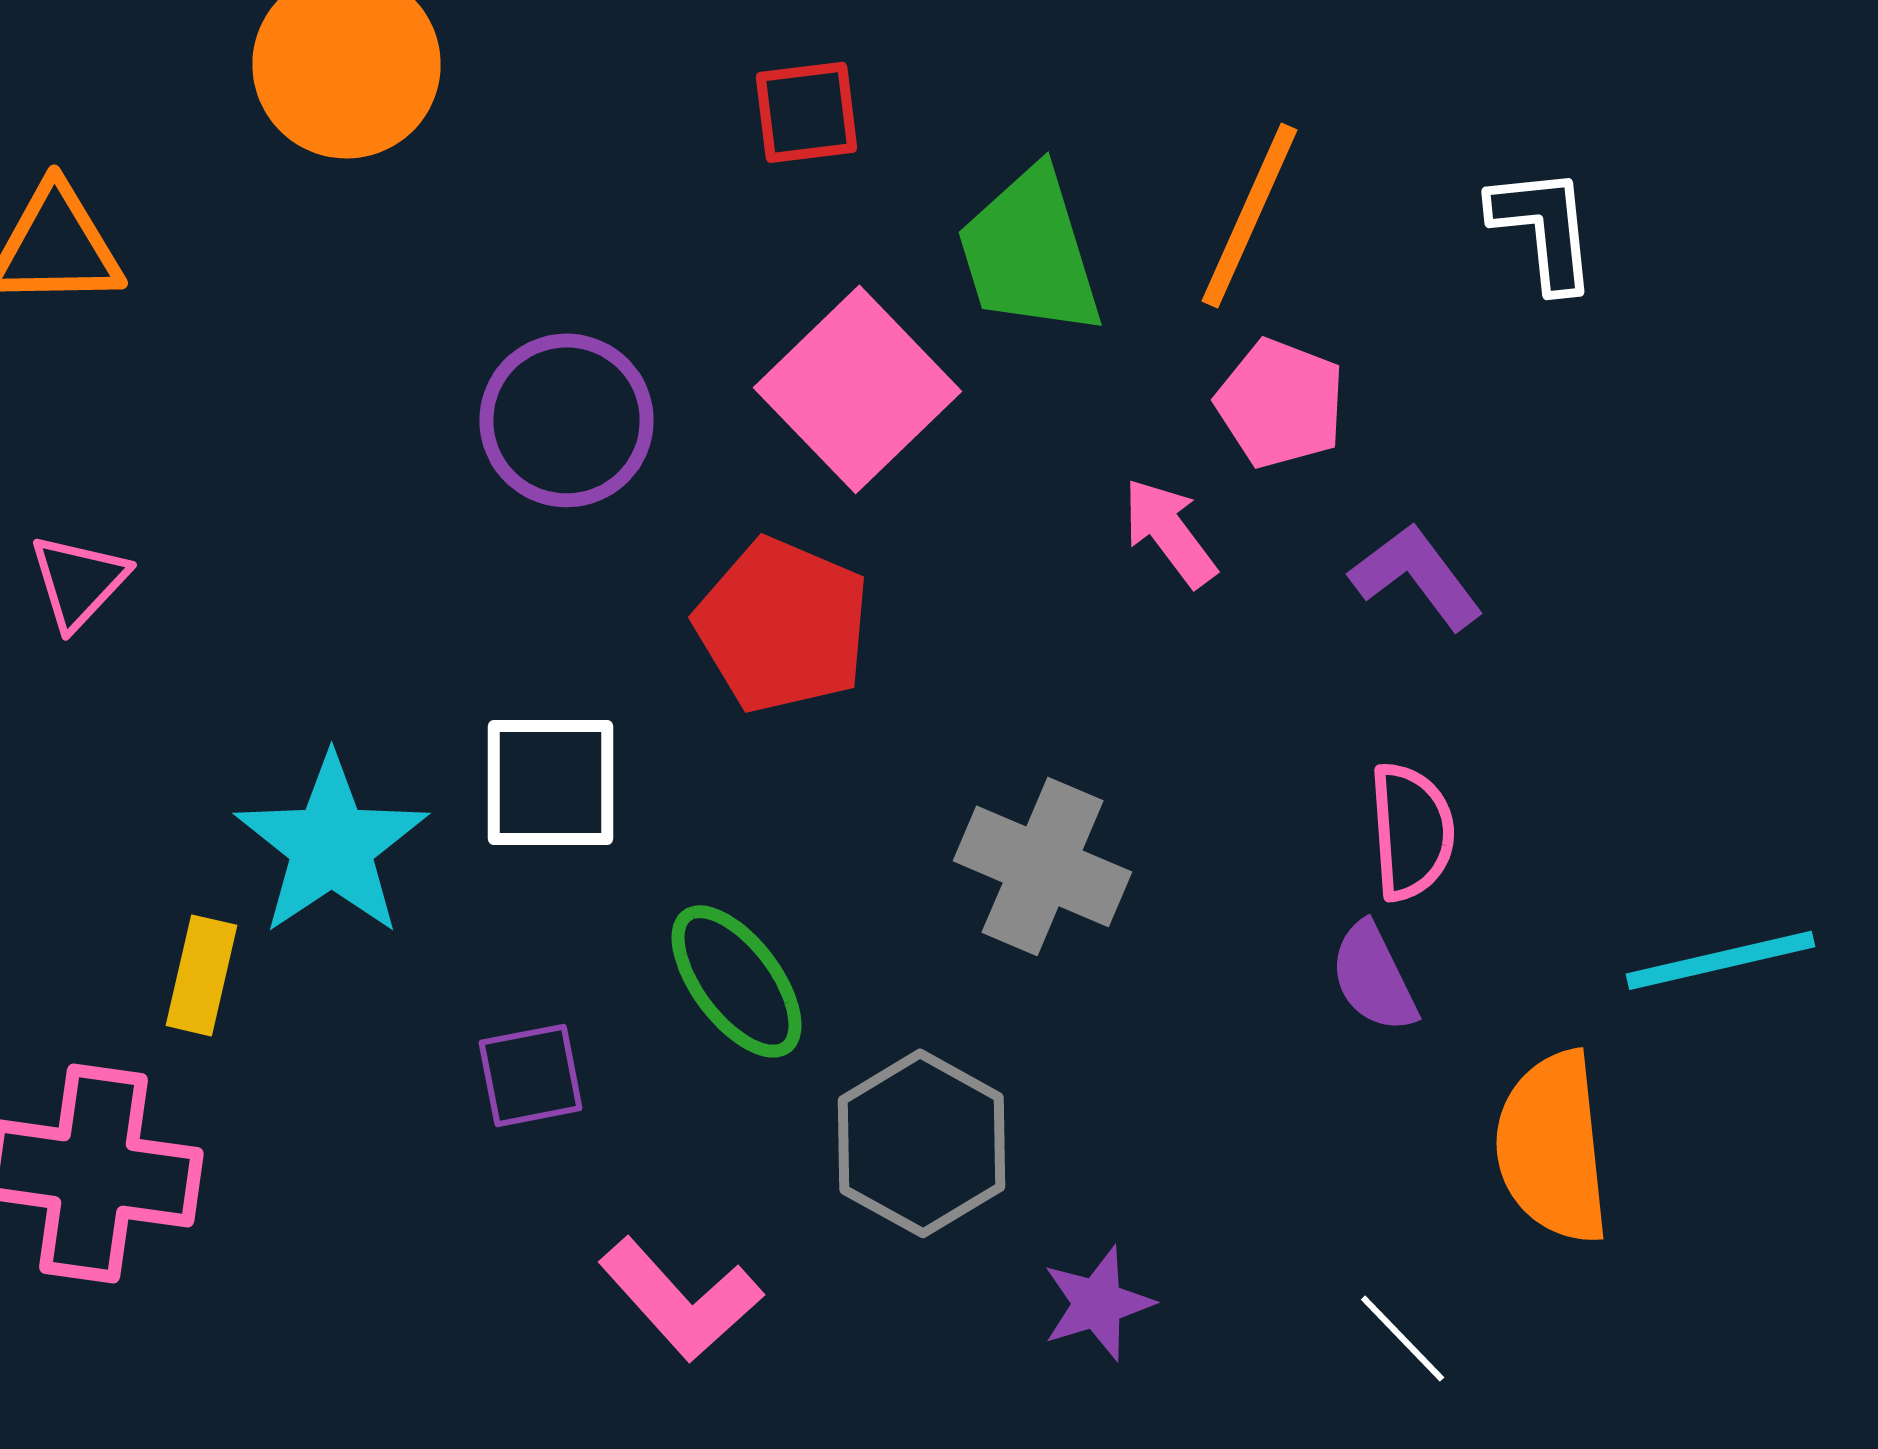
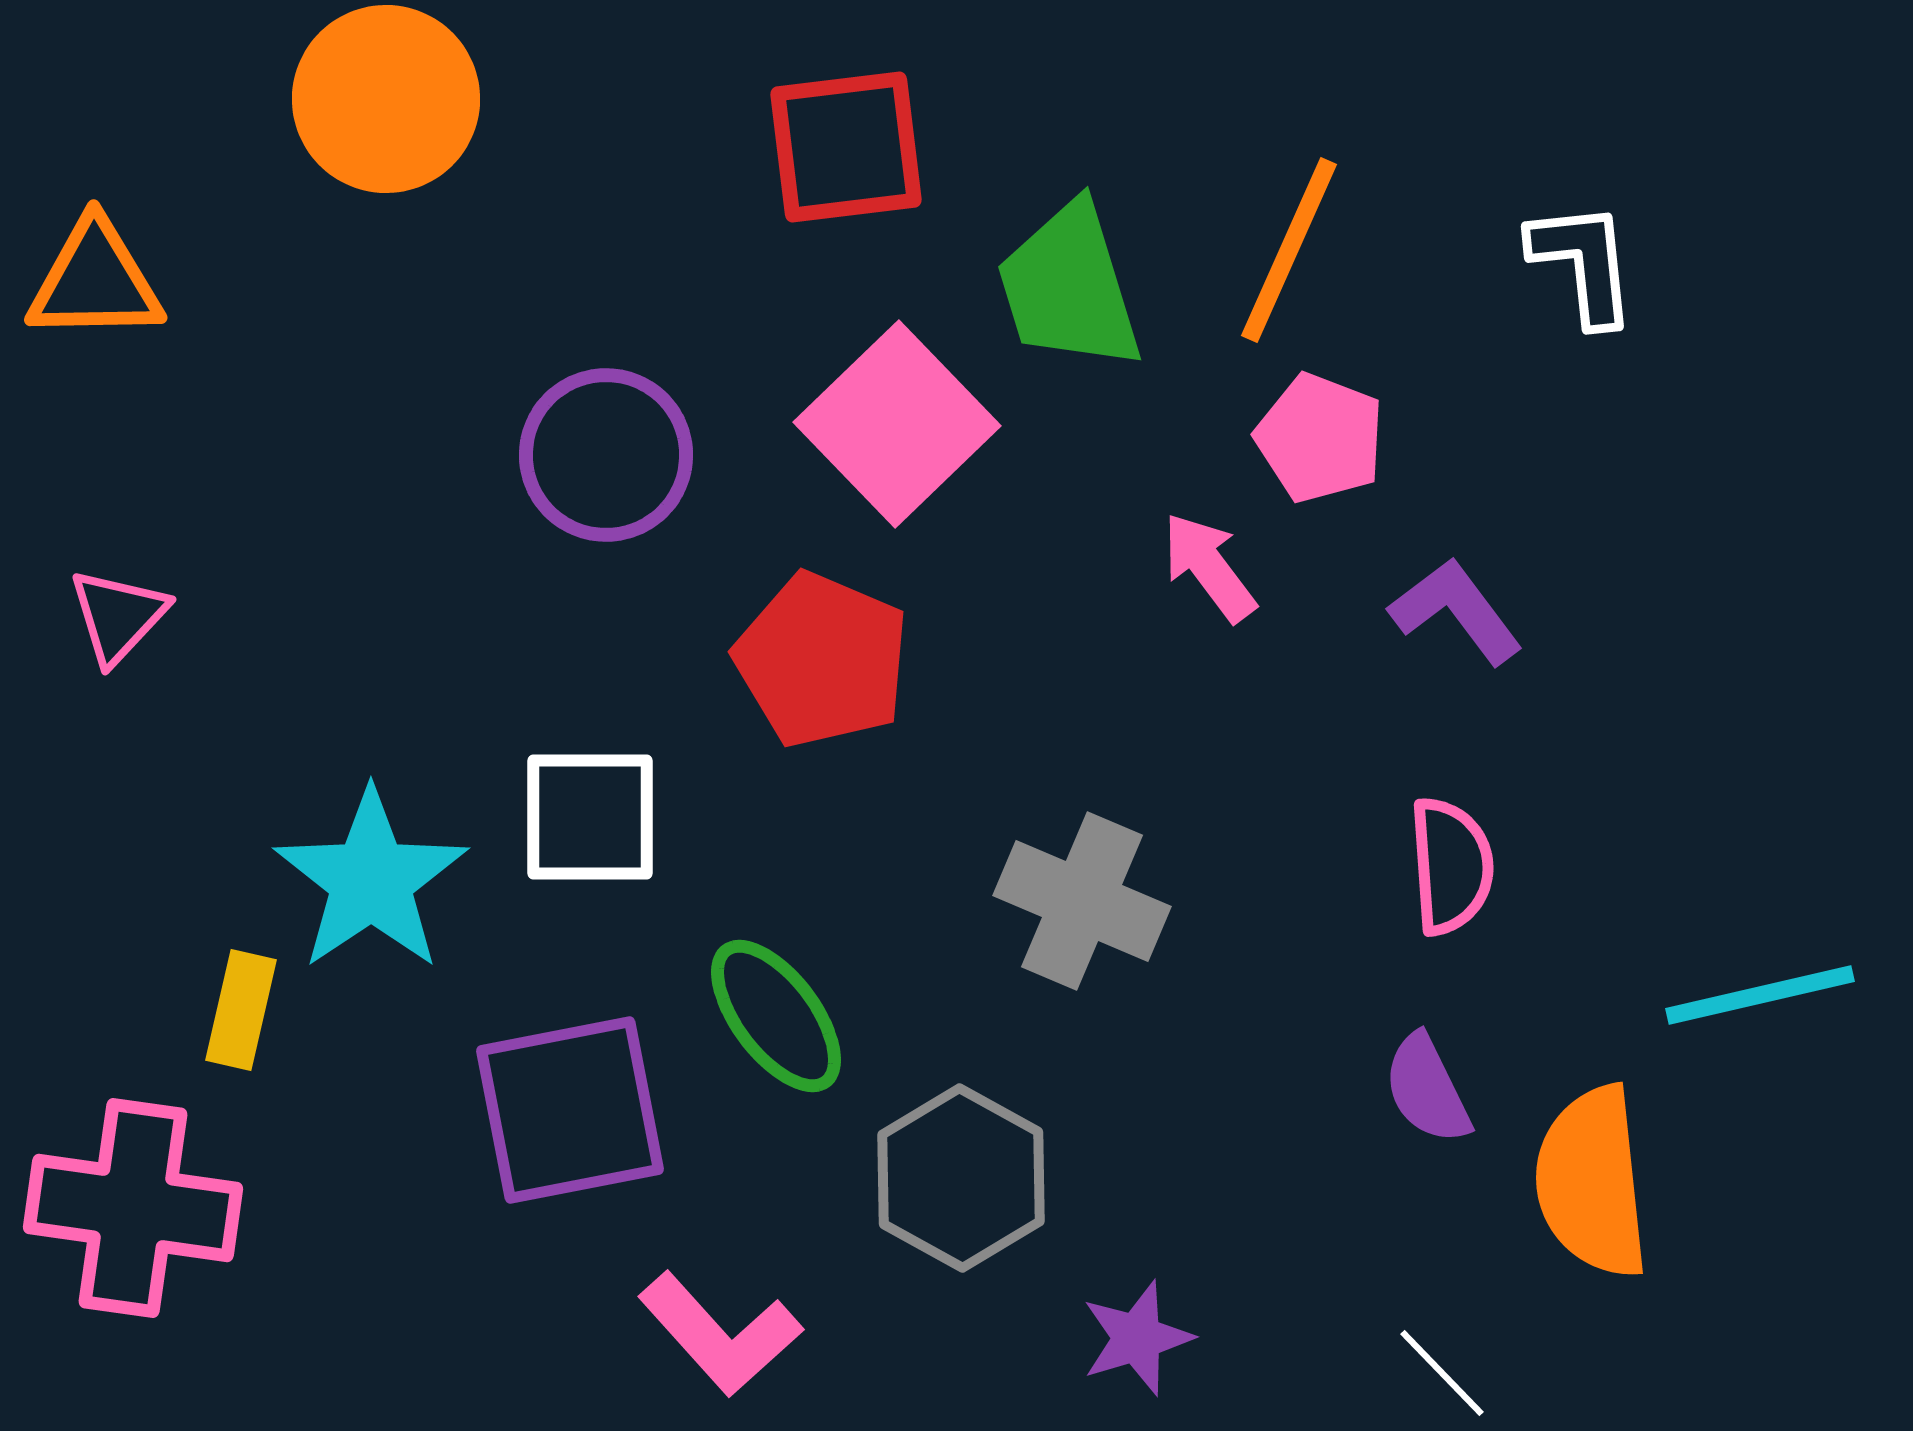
red square: (807, 112) -> (846, 147), size x1.5
purple semicircle: (1374, 977) -> (1427, 1089), moved
purple square: (531, 1075) -> (570, 1110), size x1.8

